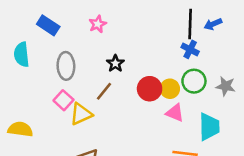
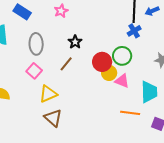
blue cross: (190, 49) -> (134, 31), turned 32
green circle: (194, 81) -> (122, 56), moved
yellow circle: (170, 89) -> (109, 73), moved
yellow triangle: (81, 114) -> (48, 94), moved

